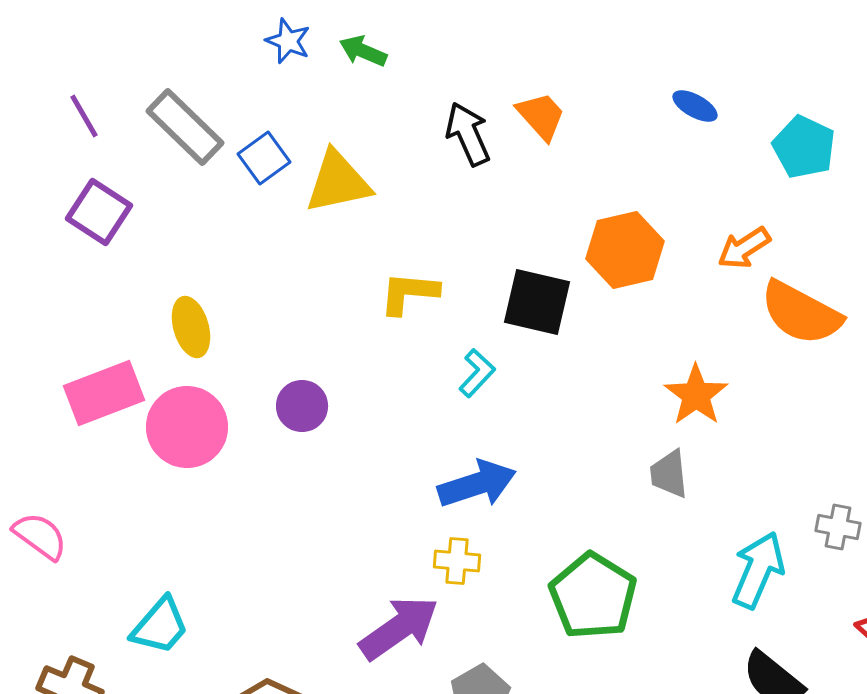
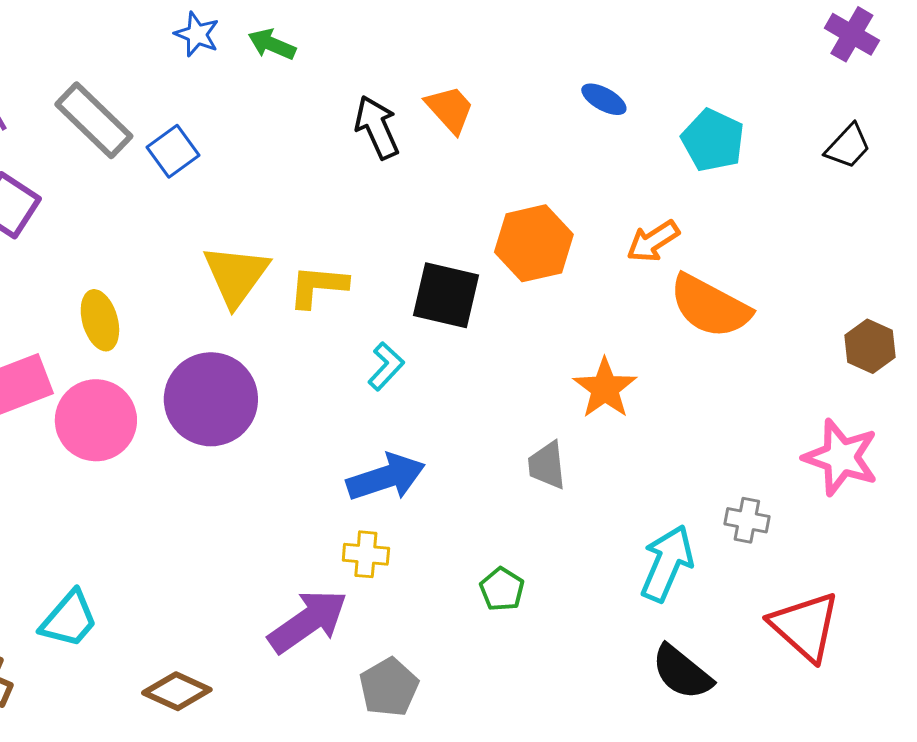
yellow triangle: (338, 182) -> (236, 275), moved, turned -42
purple circle: (302, 406) -> (211, 399), size x1.8
gray trapezoid: (669, 474) -> (547, 465), moved
green pentagon: (593, 596) -> (502, 589), size x0.5

